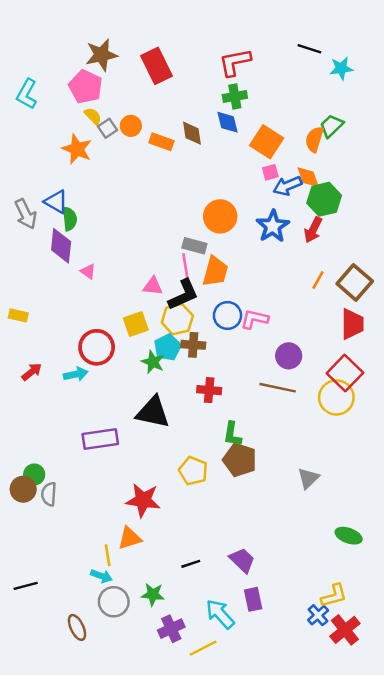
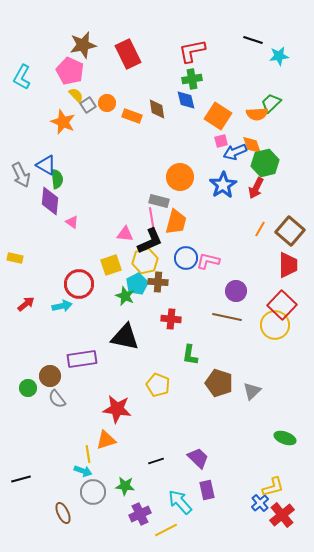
orange semicircle: (314, 139) -> (257, 114), turned -110
brown pentagon: (240, 460) -> (219, 383), moved
brown circle: (23, 489) -> (50, 376), moved
gray semicircle: (49, 494) -> (57, 399), moved, turned -42

